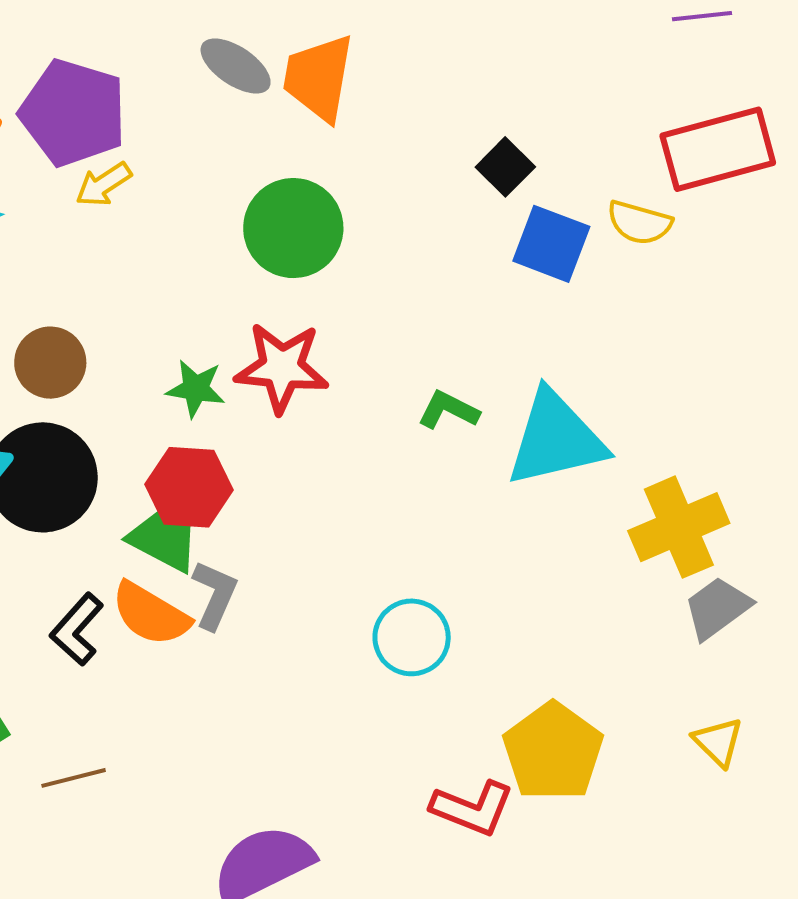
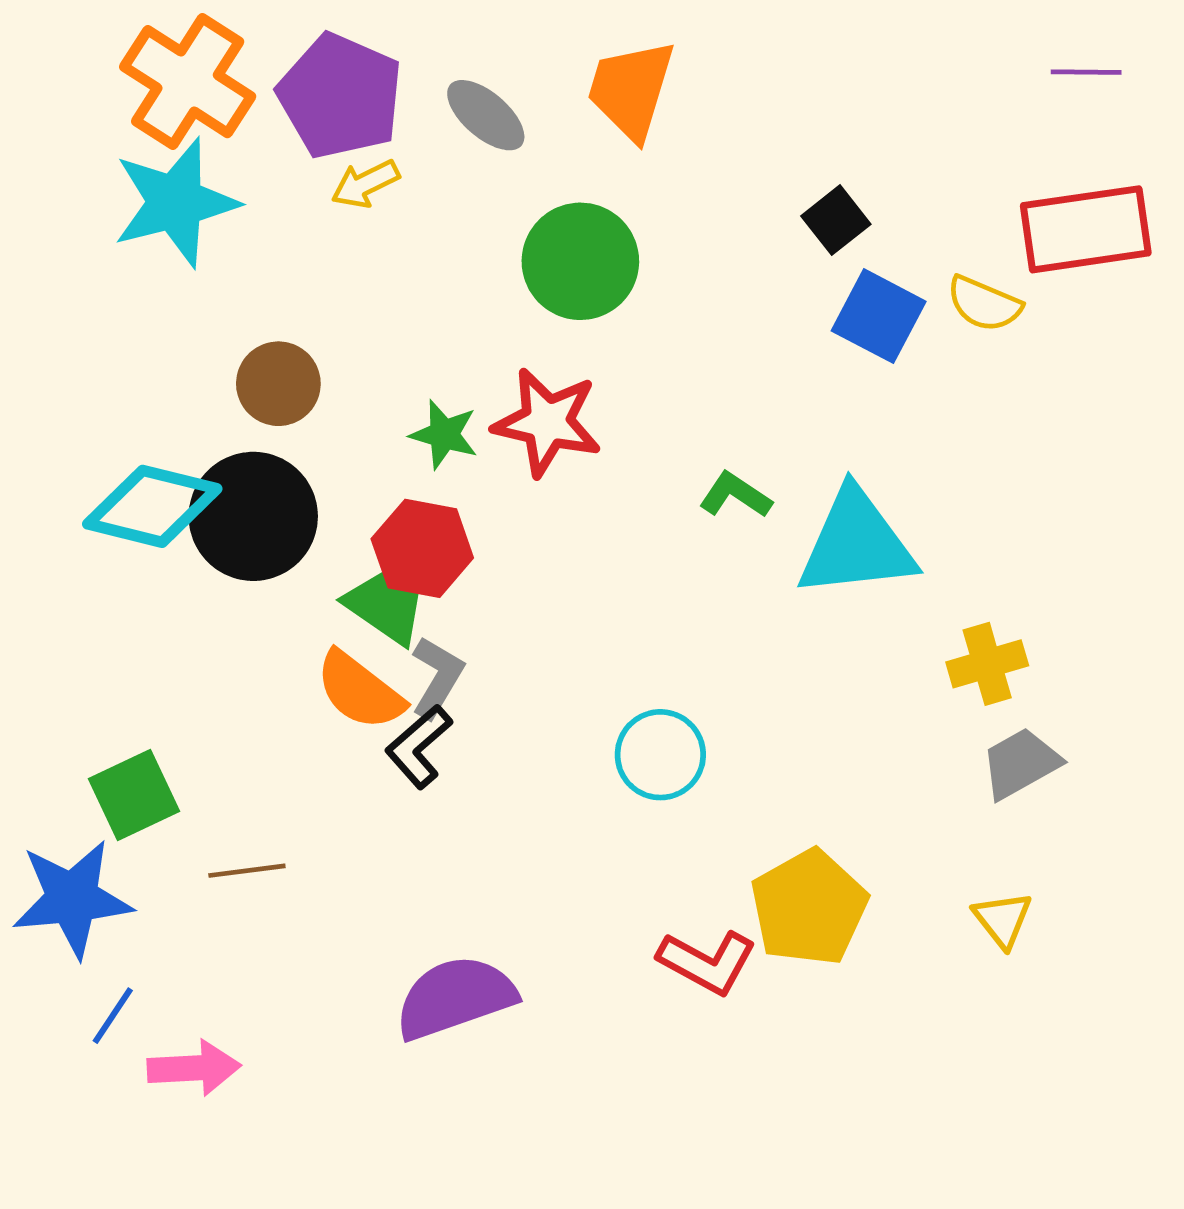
gray ellipse: (236, 66) -> (486, 115), moved
yellow cross: (679, 527) -> (987, 664), size x0.7
black L-shape: (77, 629) -> (419, 747), moved

